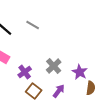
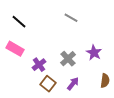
gray line: (33, 25) -> (71, 18), moved
purple star: (80, 72) -> (94, 53), moved

